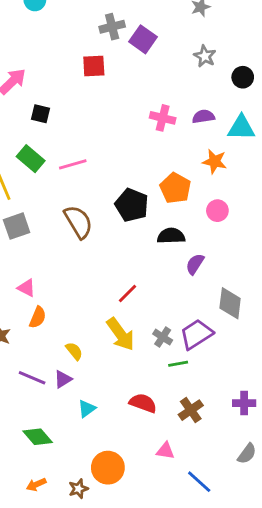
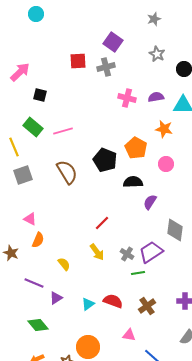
gray cross: (112, 27) -> (106, 67), moved
yellow arrow: (121, 334) -> (97, 252), size x0.7
purple triangle: (63, 379) -> (56, 298), moved
cyan triangle: (87, 409) -> (88, 304), moved

